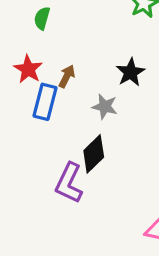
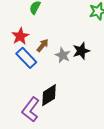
blue rectangle: (45, 102) -> (26, 58), turned -70
gray star: (105, 107) -> (63, 55), moved

